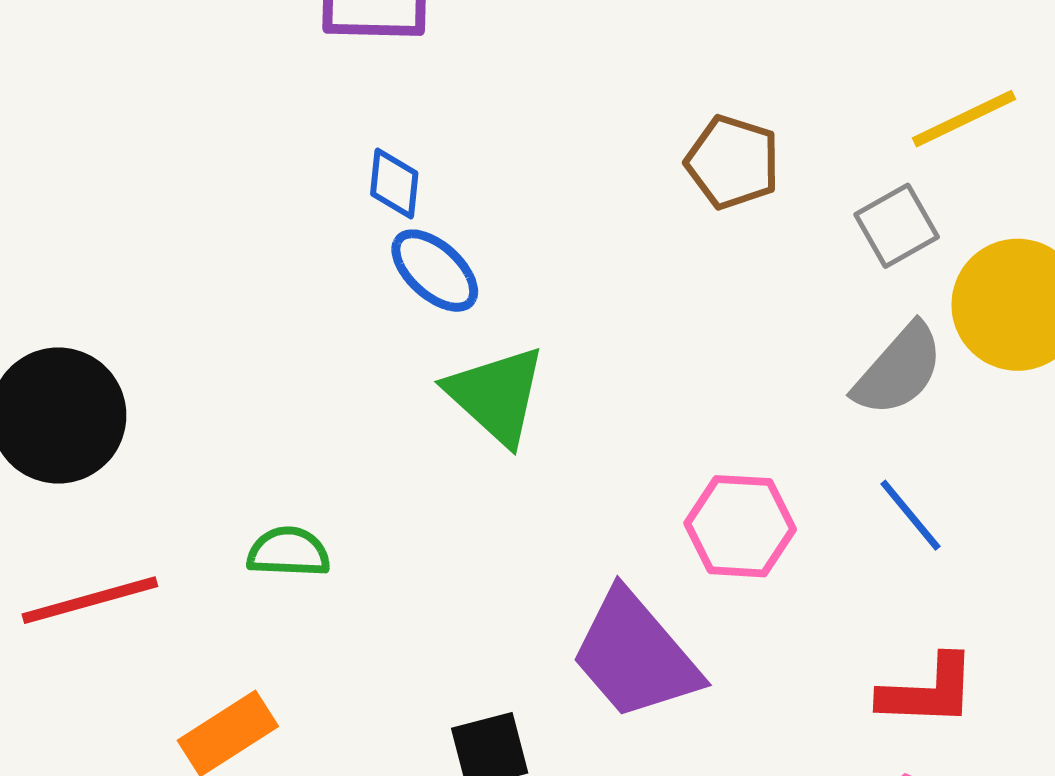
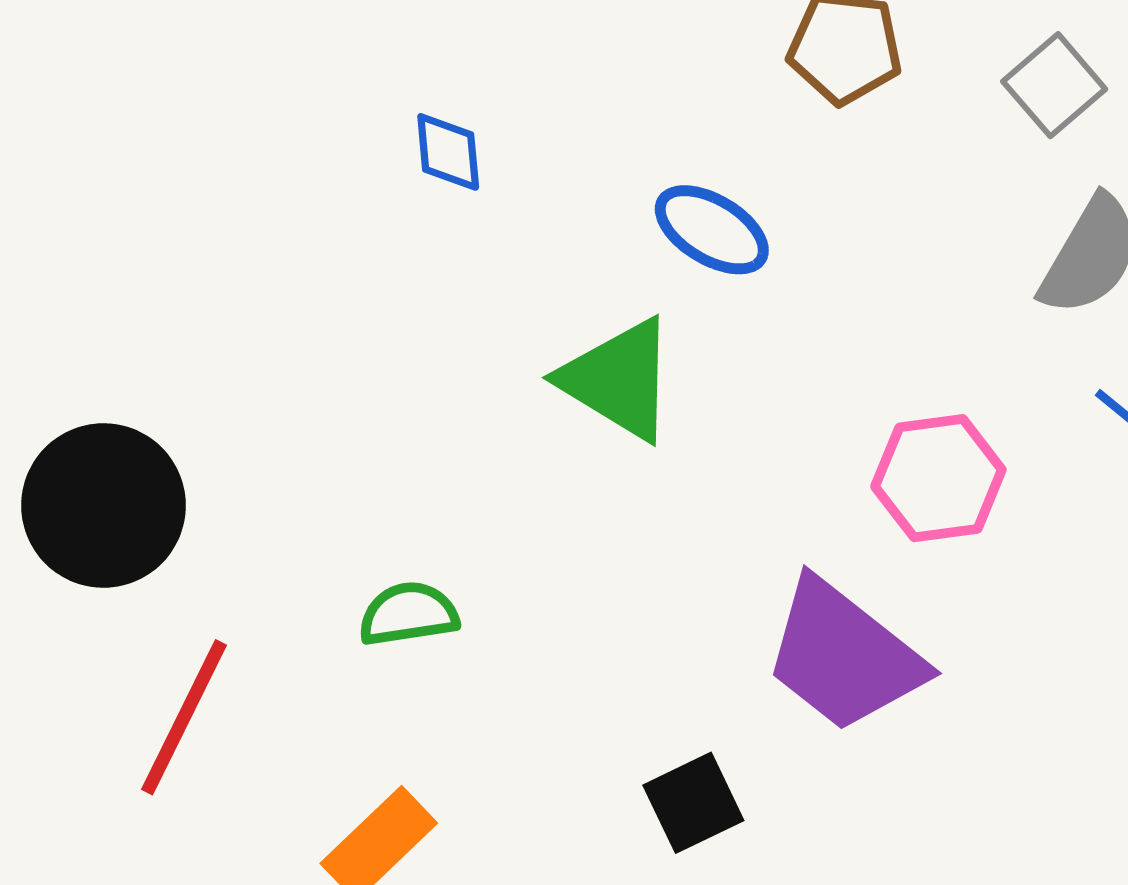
blue ellipse: (435, 271) -> (712, 230), moved
red line: (90, 600) -> (184, 717), turned -37

